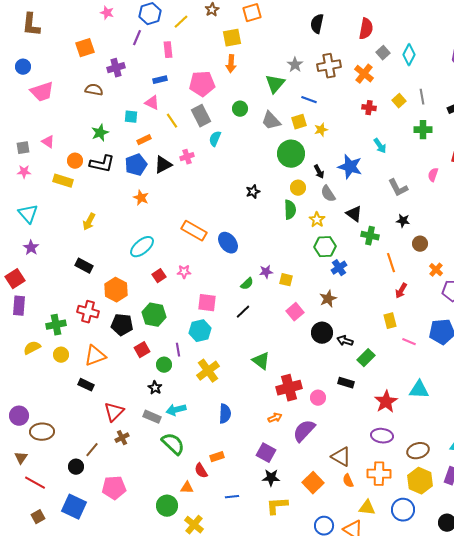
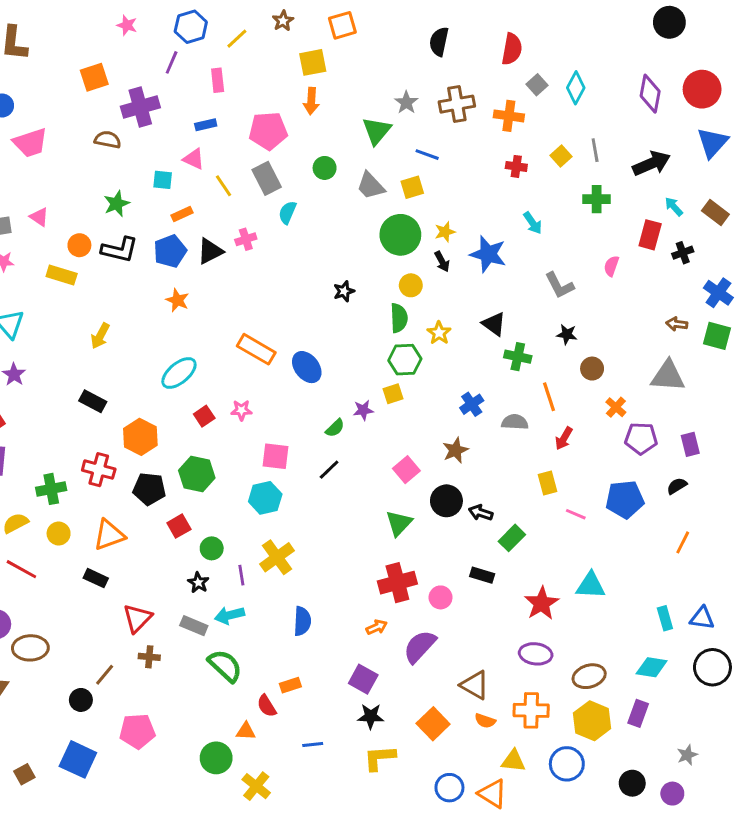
purple cross: (116, 68) -> (140, 107), size x1.4
orange cross: (364, 74) -> (509, 116), turned -30
yellow star: (321, 130) -> (445, 232), moved
gray semicircle: (328, 194) -> (515, 422), moved, turned 126
green hexagon: (325, 247) -> (405, 360), moved
yellow square: (286, 280) -> (393, 394), moved, turned -32
purple line: (178, 350) -> (241, 575), moved
green triangle: (261, 361) -> (399, 523), moved, turned 36
brown cross: (122, 438) -> (149, 657), turned 32
orange semicircle: (348, 481) -> (485, 721), turned -48
red line: (35, 483) -> (21, 569), moved

